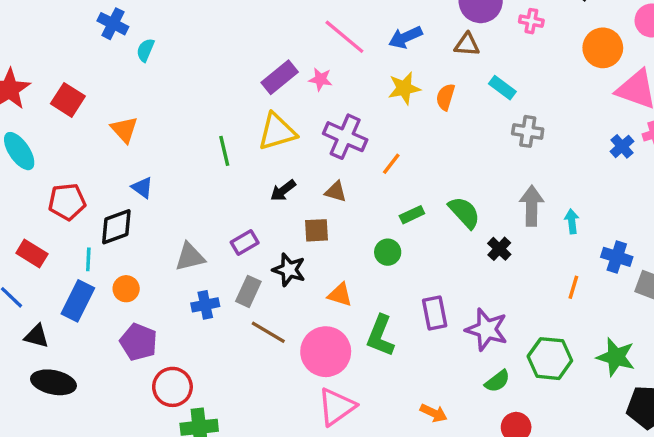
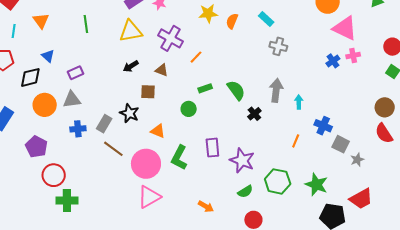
green line: (224, 151) -> (86, 24), moved
purple rectangle: (245, 243) -> (76, 73), moved
cyan line: (88, 259) -> (14, 31), moved
orange circle: (126, 289) -> (45, 105), moved, size x1.5

